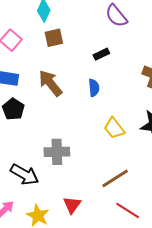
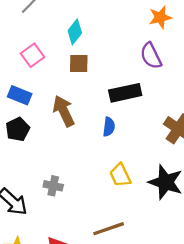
black rectangle: (101, 54) -> (125, 93), size x1.8
gray cross: (57, 152) -> (53, 186), size x0.7

